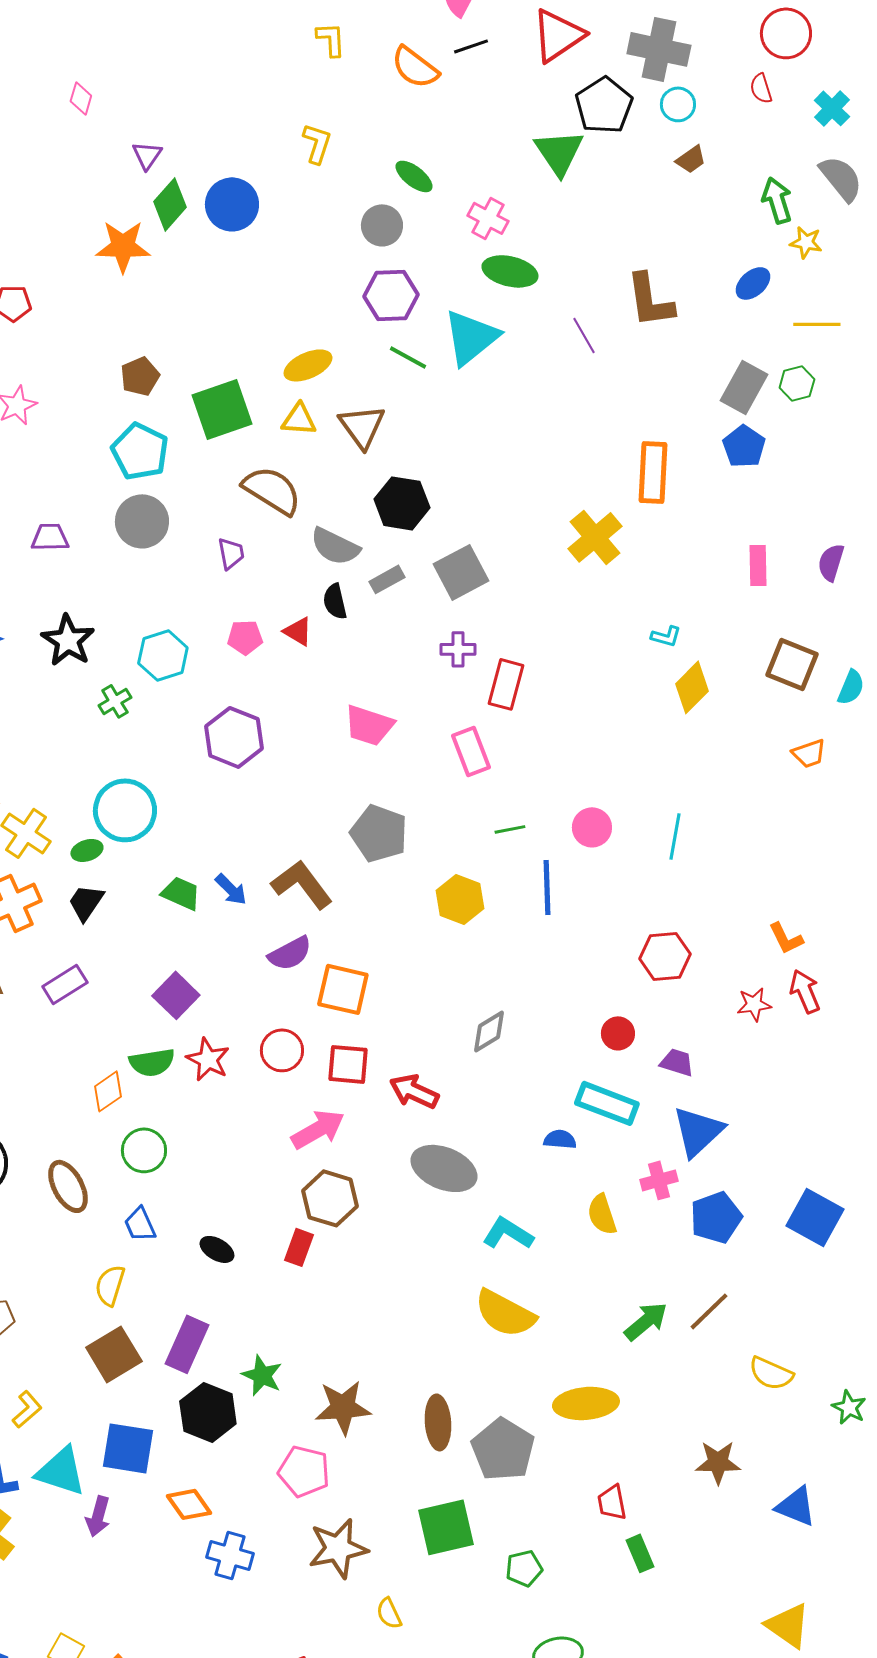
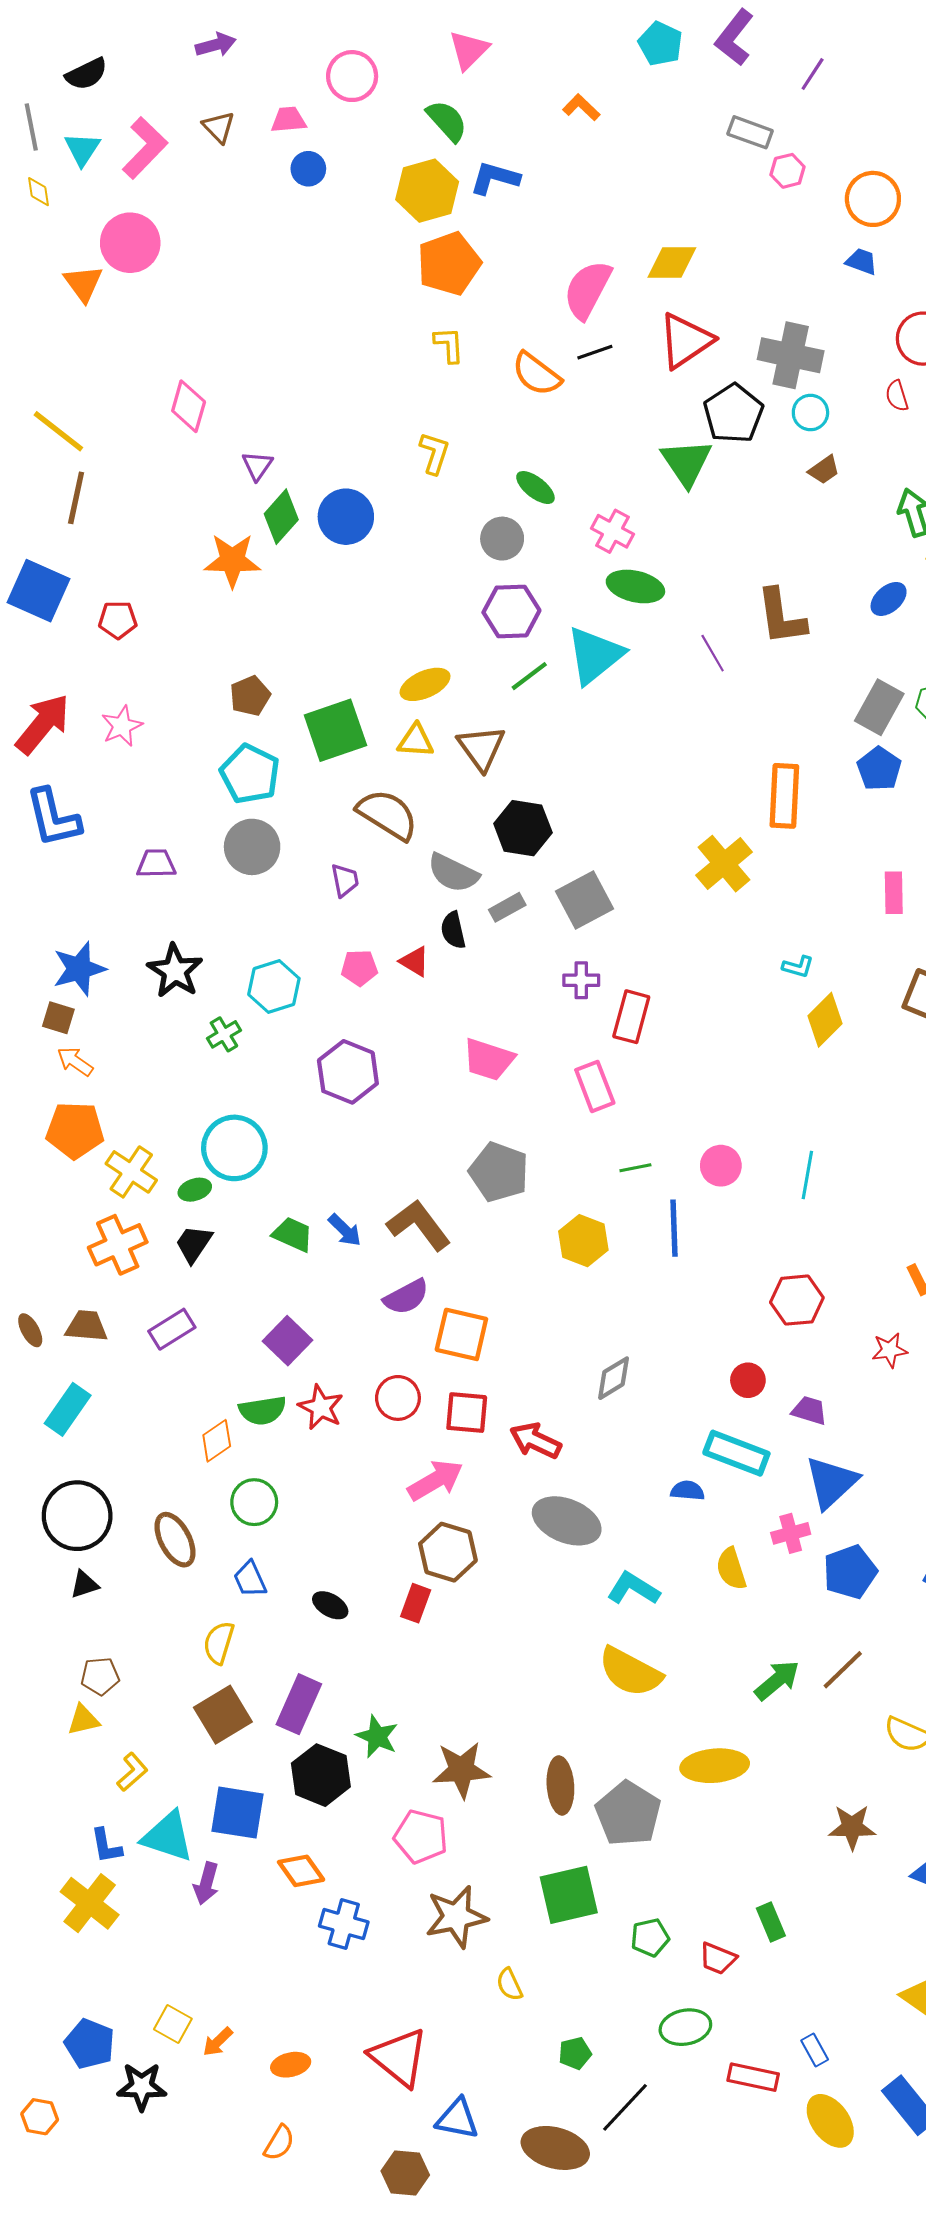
pink diamond: (81, 98) -> (189, 406), size x1.5
green line: (408, 357) -> (529, 676), turned -66
red trapezoid: (612, 1502) -> (718, 1958), moved, turned -57

